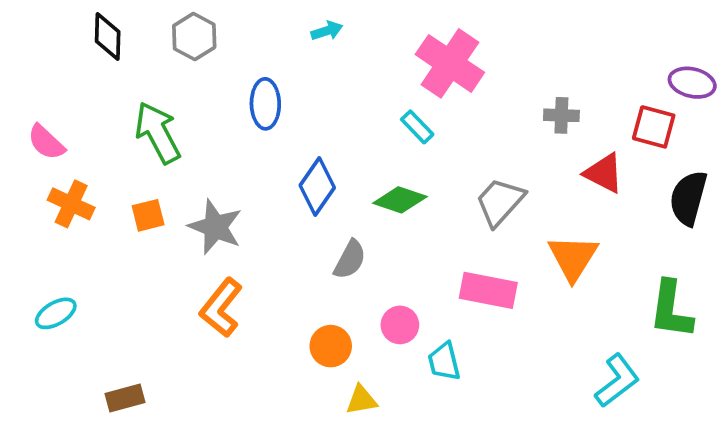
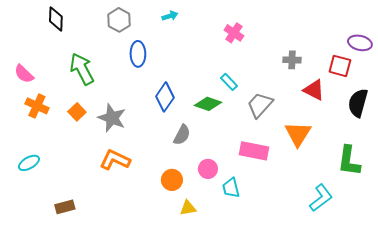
gray hexagon: (194, 37) -> (119, 20), moved
pink cross: (450, 63) -> (234, 33), size x0.6
cyan rectangle: (417, 127) -> (229, 82), moved
orange square: (148, 215) -> (77, 112), turned -30
orange L-shape: (221, 308) -> (115, 160), turned 76

